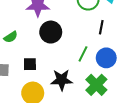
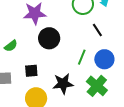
black line: (101, 27) -> (97, 30), turned -40

